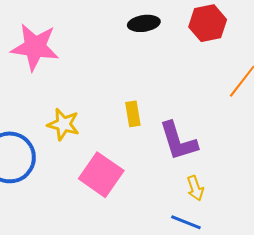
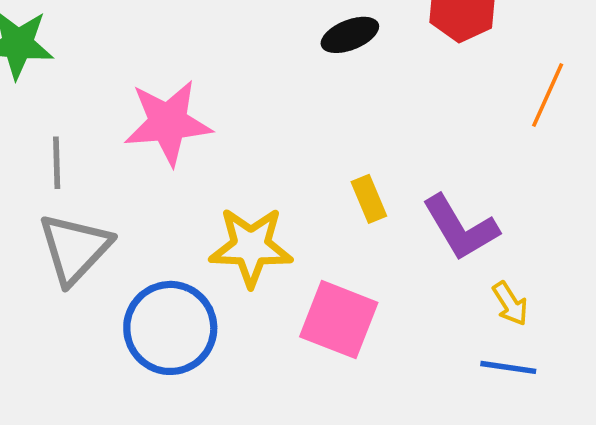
yellow star: (63, 124) -> (251, 247), size x1.4

